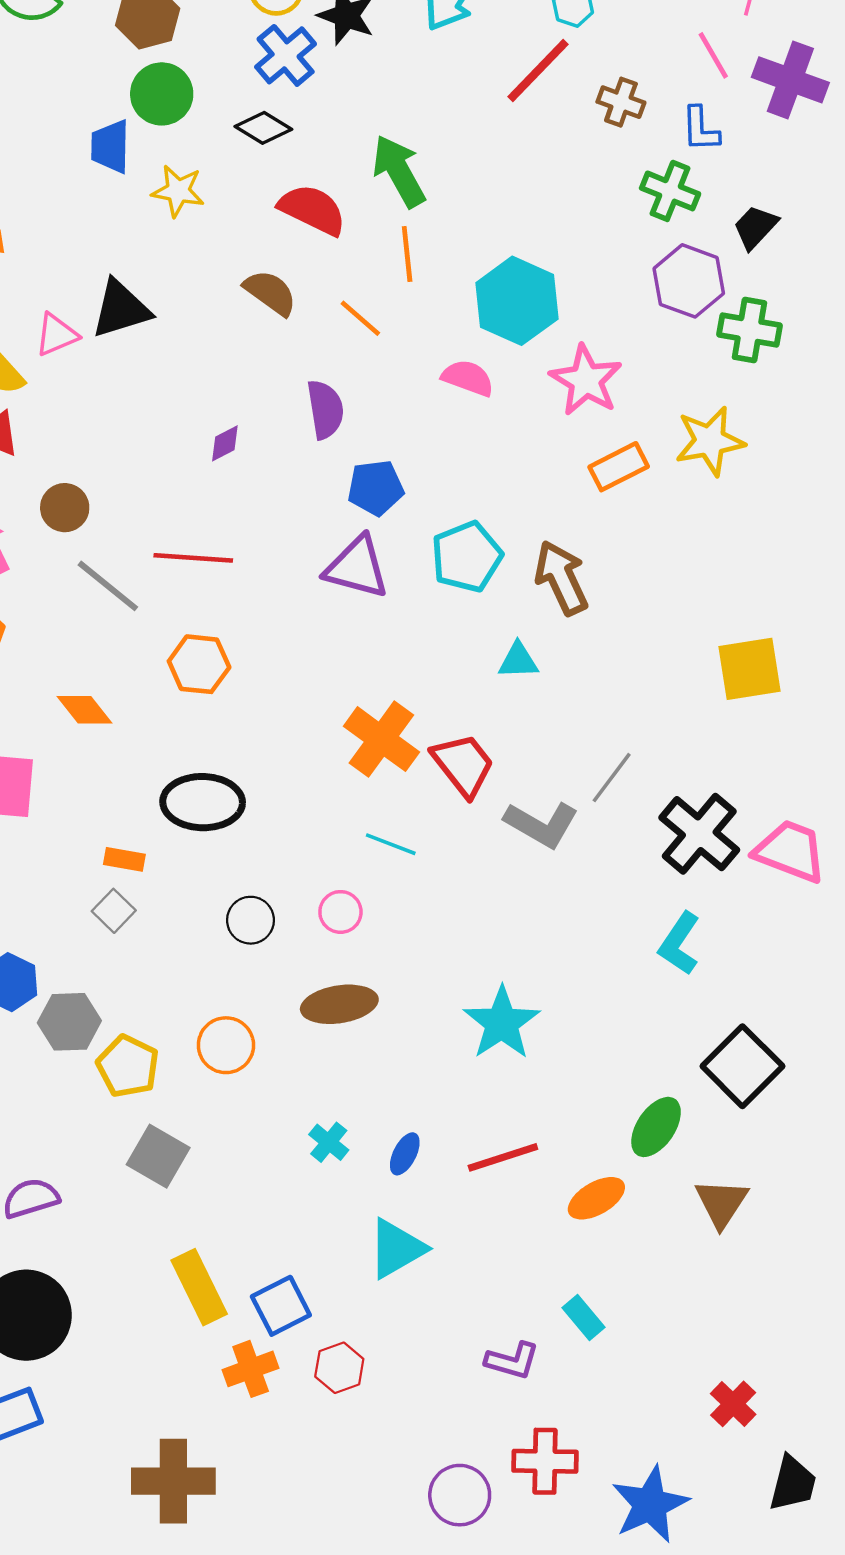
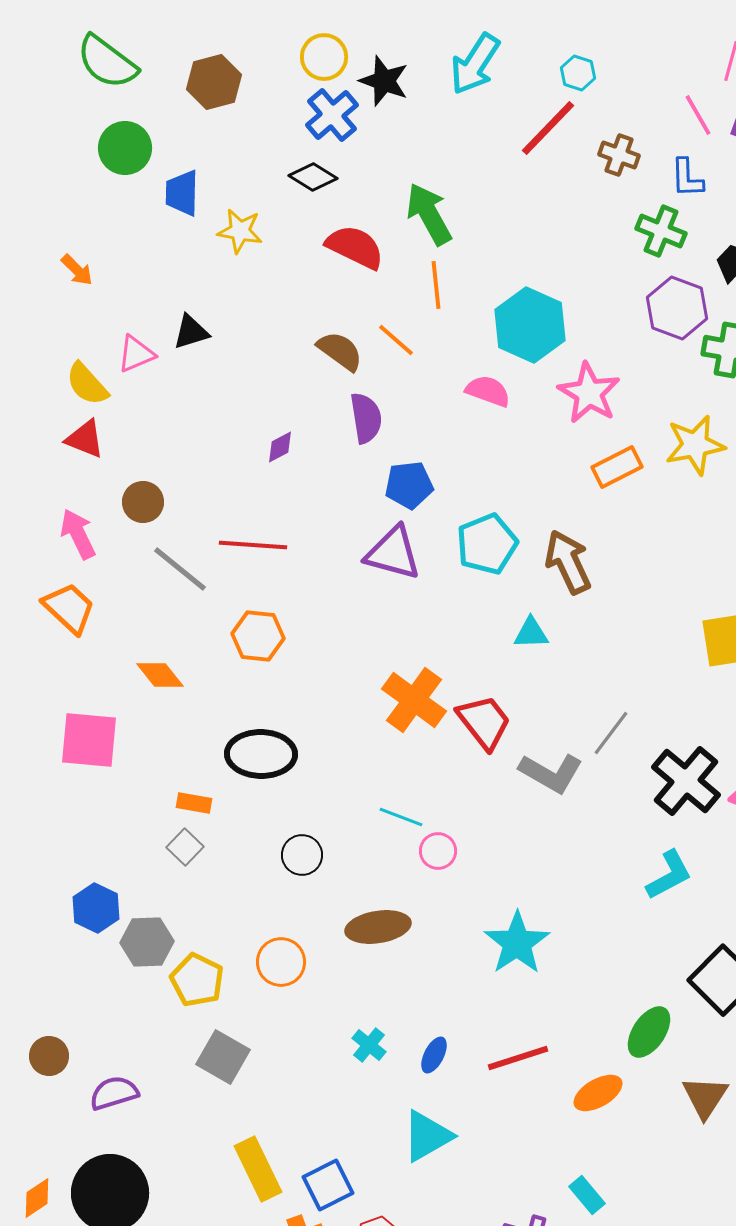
green circle: (162, 94) -> (125, 148), moved
brown semicircle: (270, 293) -> (340, 351), moved
black triangle: (121, 309) -> (191, 332), size x0.7
cyan line: (391, 844) -> (401, 817), moved
pink circle: (340, 912) -> (438, 851), moved
cyan L-shape: (679, 944) -> (669, 875), turned -152

